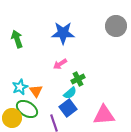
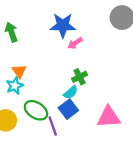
pink arrow: (60, 64) -> (75, 43), moved
orange triangle: (36, 91) -> (19, 71), moved
green ellipse: (27, 109) -> (36, 110), moved

